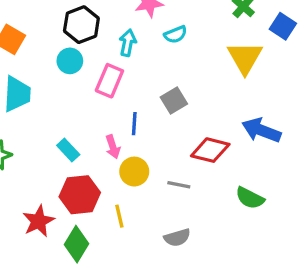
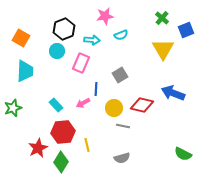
blue square: (283, 26) -> (186, 30), turned 35
cyan arrow: (128, 43) -> (92, 40), turned 84
pink arrow: (113, 147) -> (83, 103), turned 80
yellow circle: (134, 172) -> (114, 108), moved
green semicircle: (250, 198) -> (183, 154), moved

